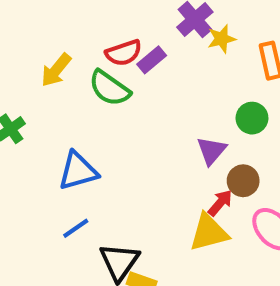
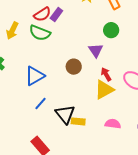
brown circle: (243, 181) -> (74, 67), moved
red arrow: (220, 203) -> (106, 74), turned -56

